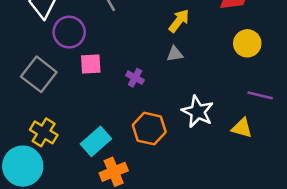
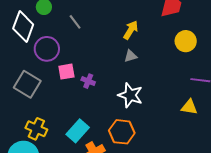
purple cross: (135, 78) -> (88, 81), moved
white star: (198, 112) -> (130, 95), moved
orange hexagon: (149, 129) -> (122, 132), moved

